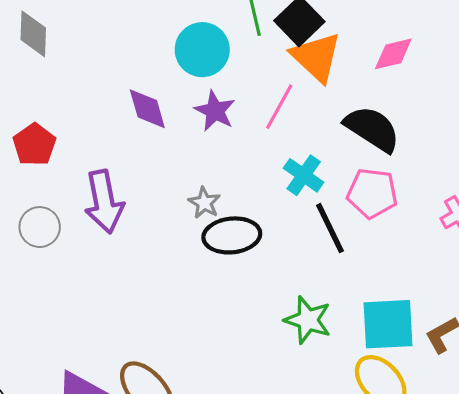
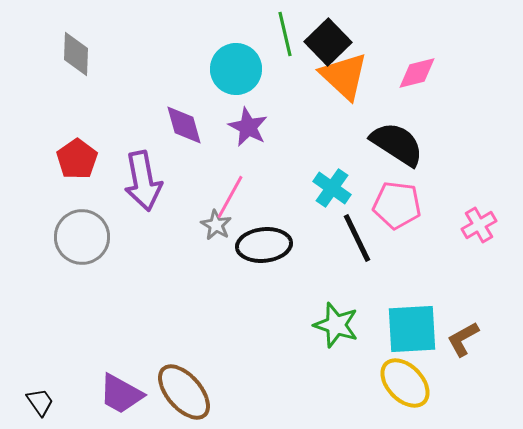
pink line: (279, 107) -> (230, 197), moved
purple arrow: (104, 202) -> (143, 181), moved
gray star: (204, 203) -> (216, 225), moved
gray circle: (40, 227) -> (82, 237), size x1.4

